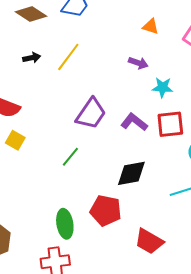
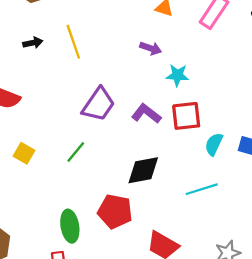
yellow line: (68, 57) -> (73, 42), turned -56
yellow square: (15, 140) -> (24, 153), moved

